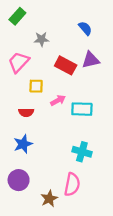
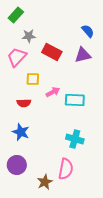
blue semicircle: (85, 28) -> (88, 31), moved
gray star: (42, 39) -> (29, 36), moved
red rectangle: (66, 65) -> (52, 52), moved
blue star: (23, 144) -> (21, 132), turned -30

